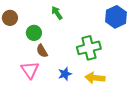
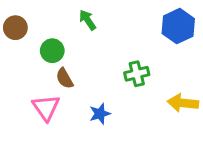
green cross: (89, 48) -> (137, 74), size x0.7
yellow arrow: (95, 78) -> (183, 103), moved

